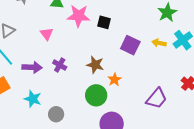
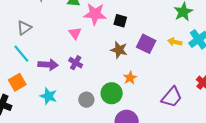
pink triangle: (47, 34) -> (75, 33), moved
brown star: (95, 65) -> (119, 50), moved
gray circle: (56, 114) -> (86, 100), moved

